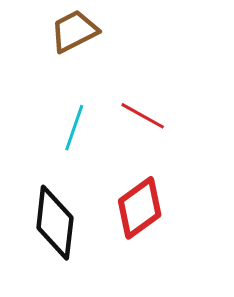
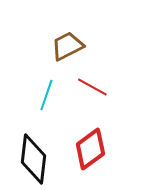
brown trapezoid: (74, 31) -> (67, 46), moved

